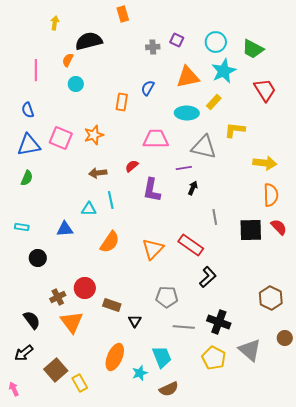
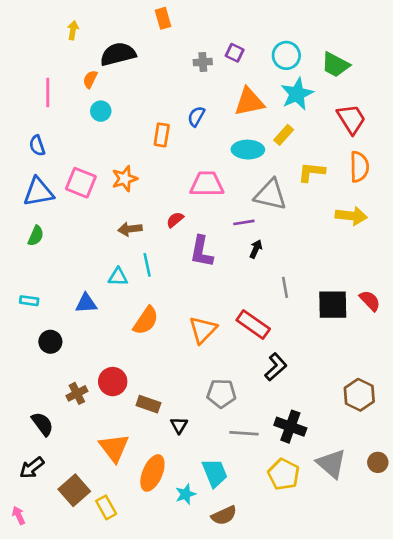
orange semicircle: (271, 195) -> (359, 167), moved
orange triangle: (72, 322) -> (114, 448), moved
brown circle: (285, 338) -> (378, 462), moved

